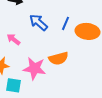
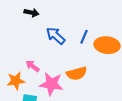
pink arrow: (13, 39) -> (33, 66), moved

